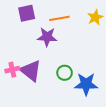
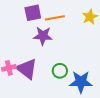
purple square: (27, 13) -> (33, 13), moved

